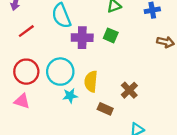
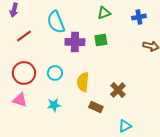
green square: (111, 35) -> (101, 40), turned -32
cyan circle: (60, 72) -> (55, 73), size x0.6
cyan star: (70, 96) -> (54, 105), moved

